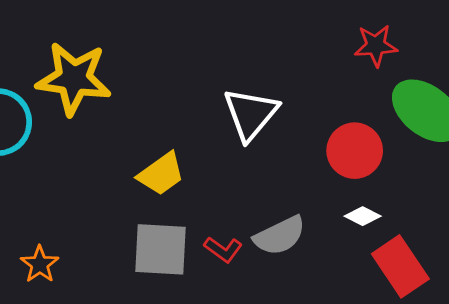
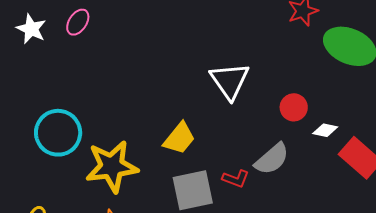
yellow star: (74, 79) -> (112, 166), moved
red circle: (355, 151) -> (294, 107), moved, size x0.7

